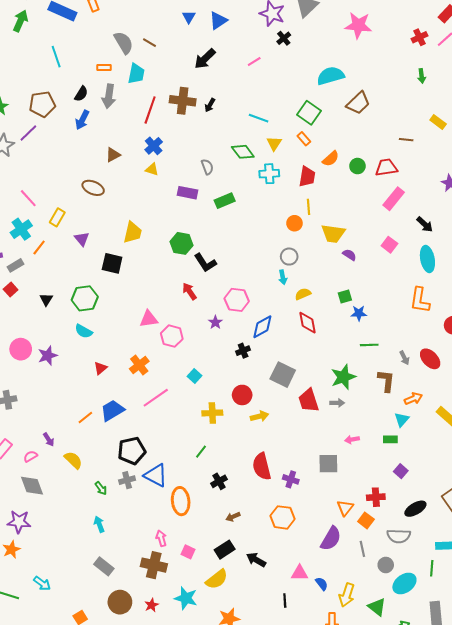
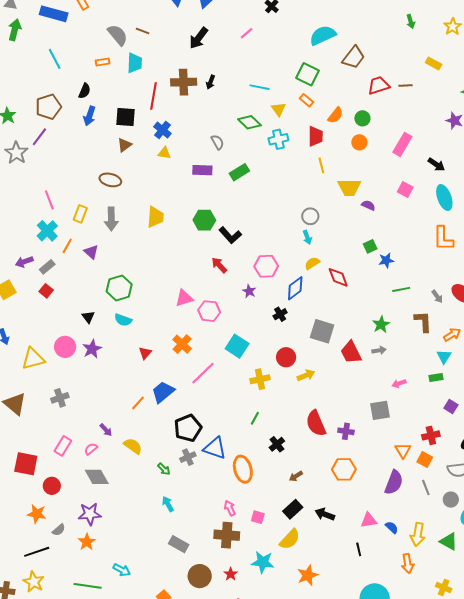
gray arrow: (109, 96) -> (111, 219), moved
red trapezoid: (386, 168) -> (379, 85), moved
pink line: (28, 198) -> (49, 200), turned 30
orange circle: (294, 223) -> (359, 142), moved
purple triangle: (82, 239) -> (91, 252), moved
black square: (112, 263) -> (125, 117), moved
yellow semicircle: (303, 294) -> (312, 263), moved
black triangle: (46, 299) -> (88, 317), moved
cyan square: (194, 376) -> (237, 346), size x1.6
green star: (343, 377) -> (381, 324), size x0.7

